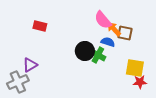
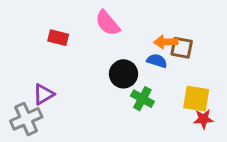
pink semicircle: (103, 20) -> (108, 23), moved
orange arrow: (114, 29) -> (166, 42), turned -49
green cross: (98, 55) -> (142, 99), moved

